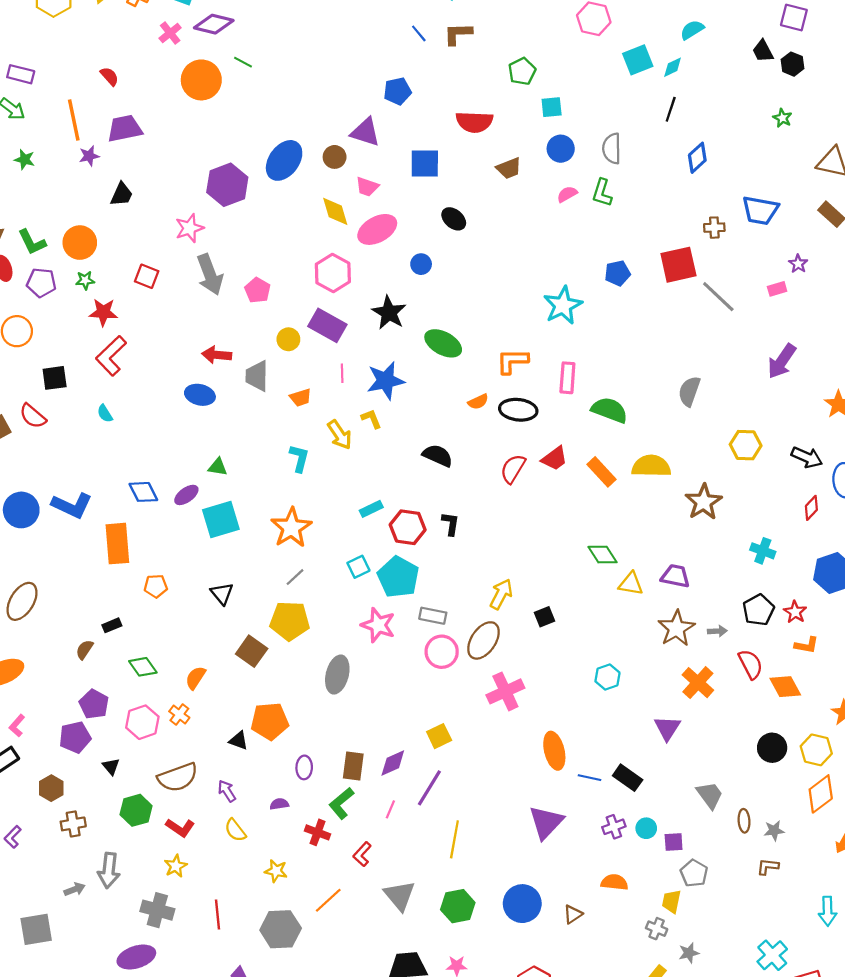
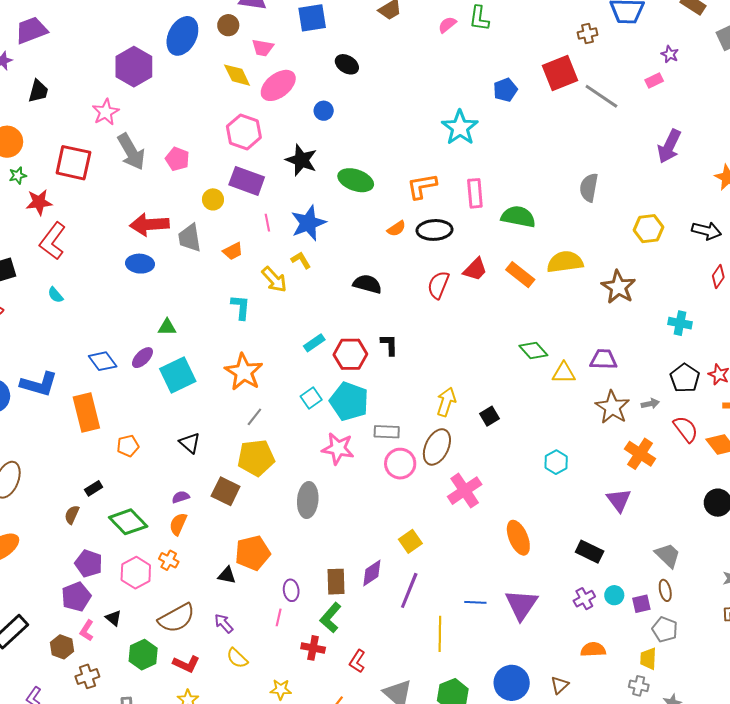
red square: (147, 276) -> (73, 163), size x1.6
red arrow: (217, 355) -> (149, 224), size x1.4
green diamond: (143, 667) -> (128, 522), size x1.4
pink L-shape: (17, 726) -> (87, 630), moved
blue line: (590, 778) -> (475, 602), moved
purple semicircle: (279, 804) -> (181, 497), moved
pink line: (390, 809) -> (279, 617), moved
brown ellipse: (744, 821) -> (665, 590), moved

